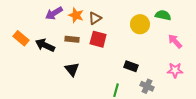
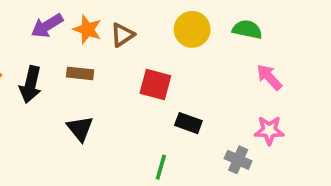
yellow circle: (140, 24) -> (192, 29), moved
red square: (98, 39) -> (155, 84), moved
black arrow: (45, 45) -> (31, 84), turned -102
gray cross: (147, 86) -> (238, 160), moved

